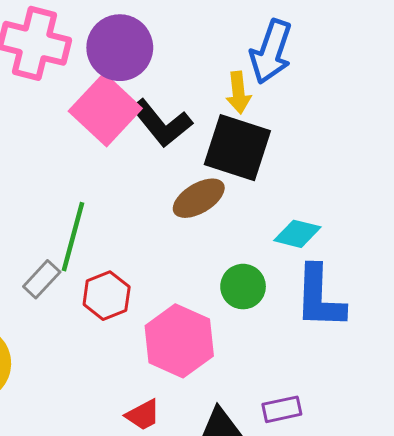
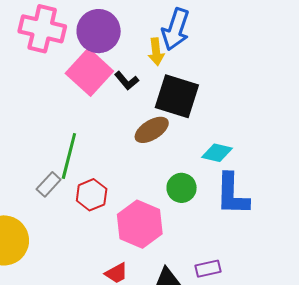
blue arrow: (271, 52) -> (176, 29), moved
yellow arrow: (238, 93) -> (156, 52), moved
black L-shape: (162, 123) -> (127, 81), size x0.6

